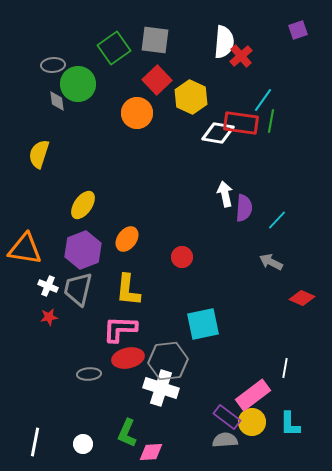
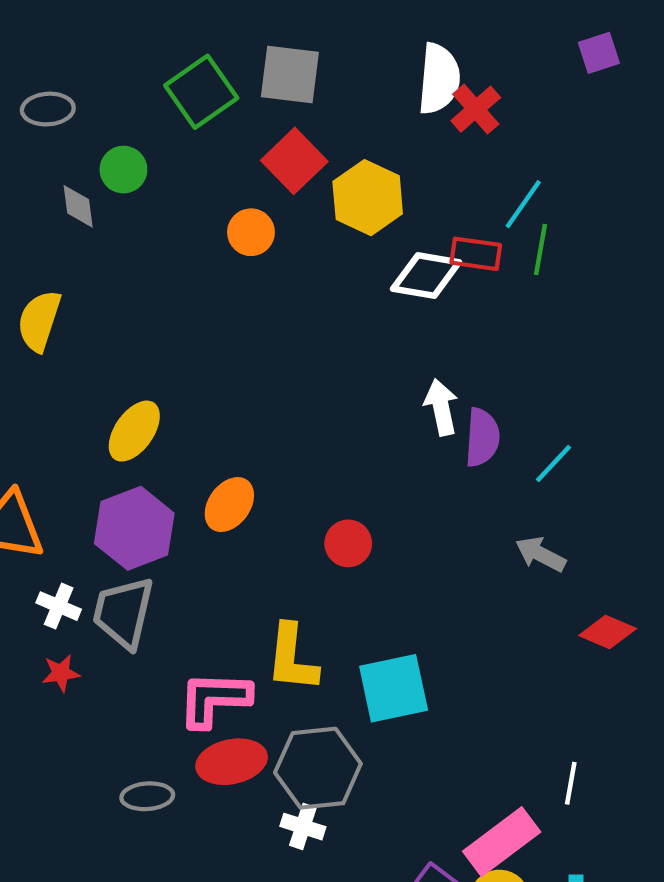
gray ellipse: (53, 65) -> (48, 109), moved
green circle: (78, 84) -> (123, 170), size x0.6
orange circle: (137, 113) -> (251, 232), size x0.7
red rectangle: (241, 123) -> (476, 254), size x0.7
yellow L-shape: (128, 290) -> (292, 658), moved
white cross: (161, 388) -> (303, 827), size x0.6

